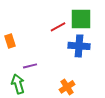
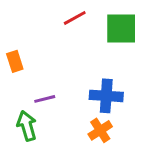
red line: (58, 27) -> (75, 18), moved
blue cross: (79, 46) -> (106, 96), moved

